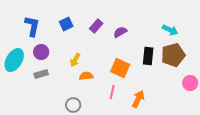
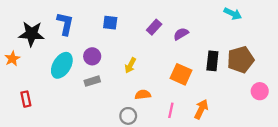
blue square: (66, 24) -> (110, 23), moved, turned 32
blue L-shape: (32, 26) -> (65, 24), moved
cyan arrow: (170, 30) -> (233, 14), moved
orange semicircle: (86, 76) -> (143, 95), moved
pink line: (112, 92) -> (171, 110), moved

